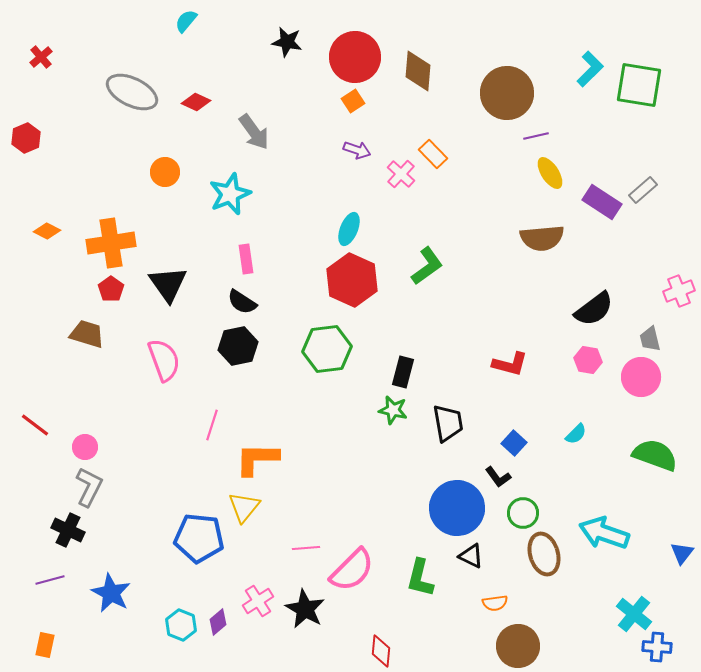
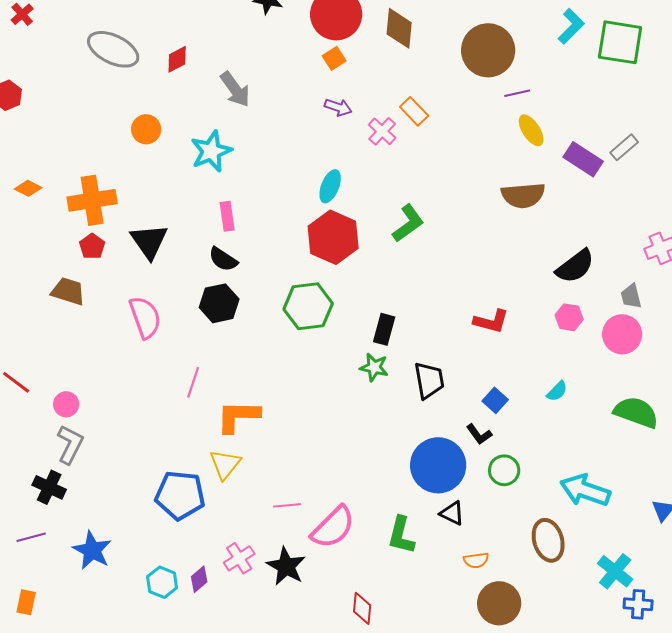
red diamond: (196, 102) -> (177, 59), turned -52
brown ellipse: (544, 554) -> (548, 540), moved

